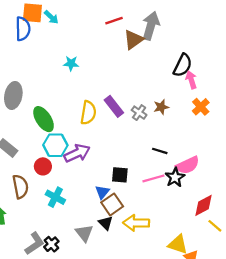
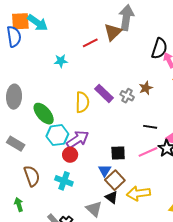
cyan arrow: (51, 17) -> (37, 23), size x1.5
red line: (114, 21) -> (90, 43), moved
red circle: (43, 166) -> (70, 155), moved

